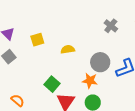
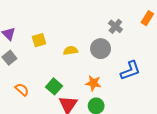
gray circle: (100, 62) -> (101, 49), moved
orange semicircle: (18, 100) -> (22, 89), moved

